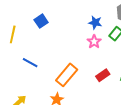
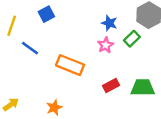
blue line: (30, 63) -> (30, 48), moved
orange rectangle: (67, 75) -> (70, 65), moved, turned 65

